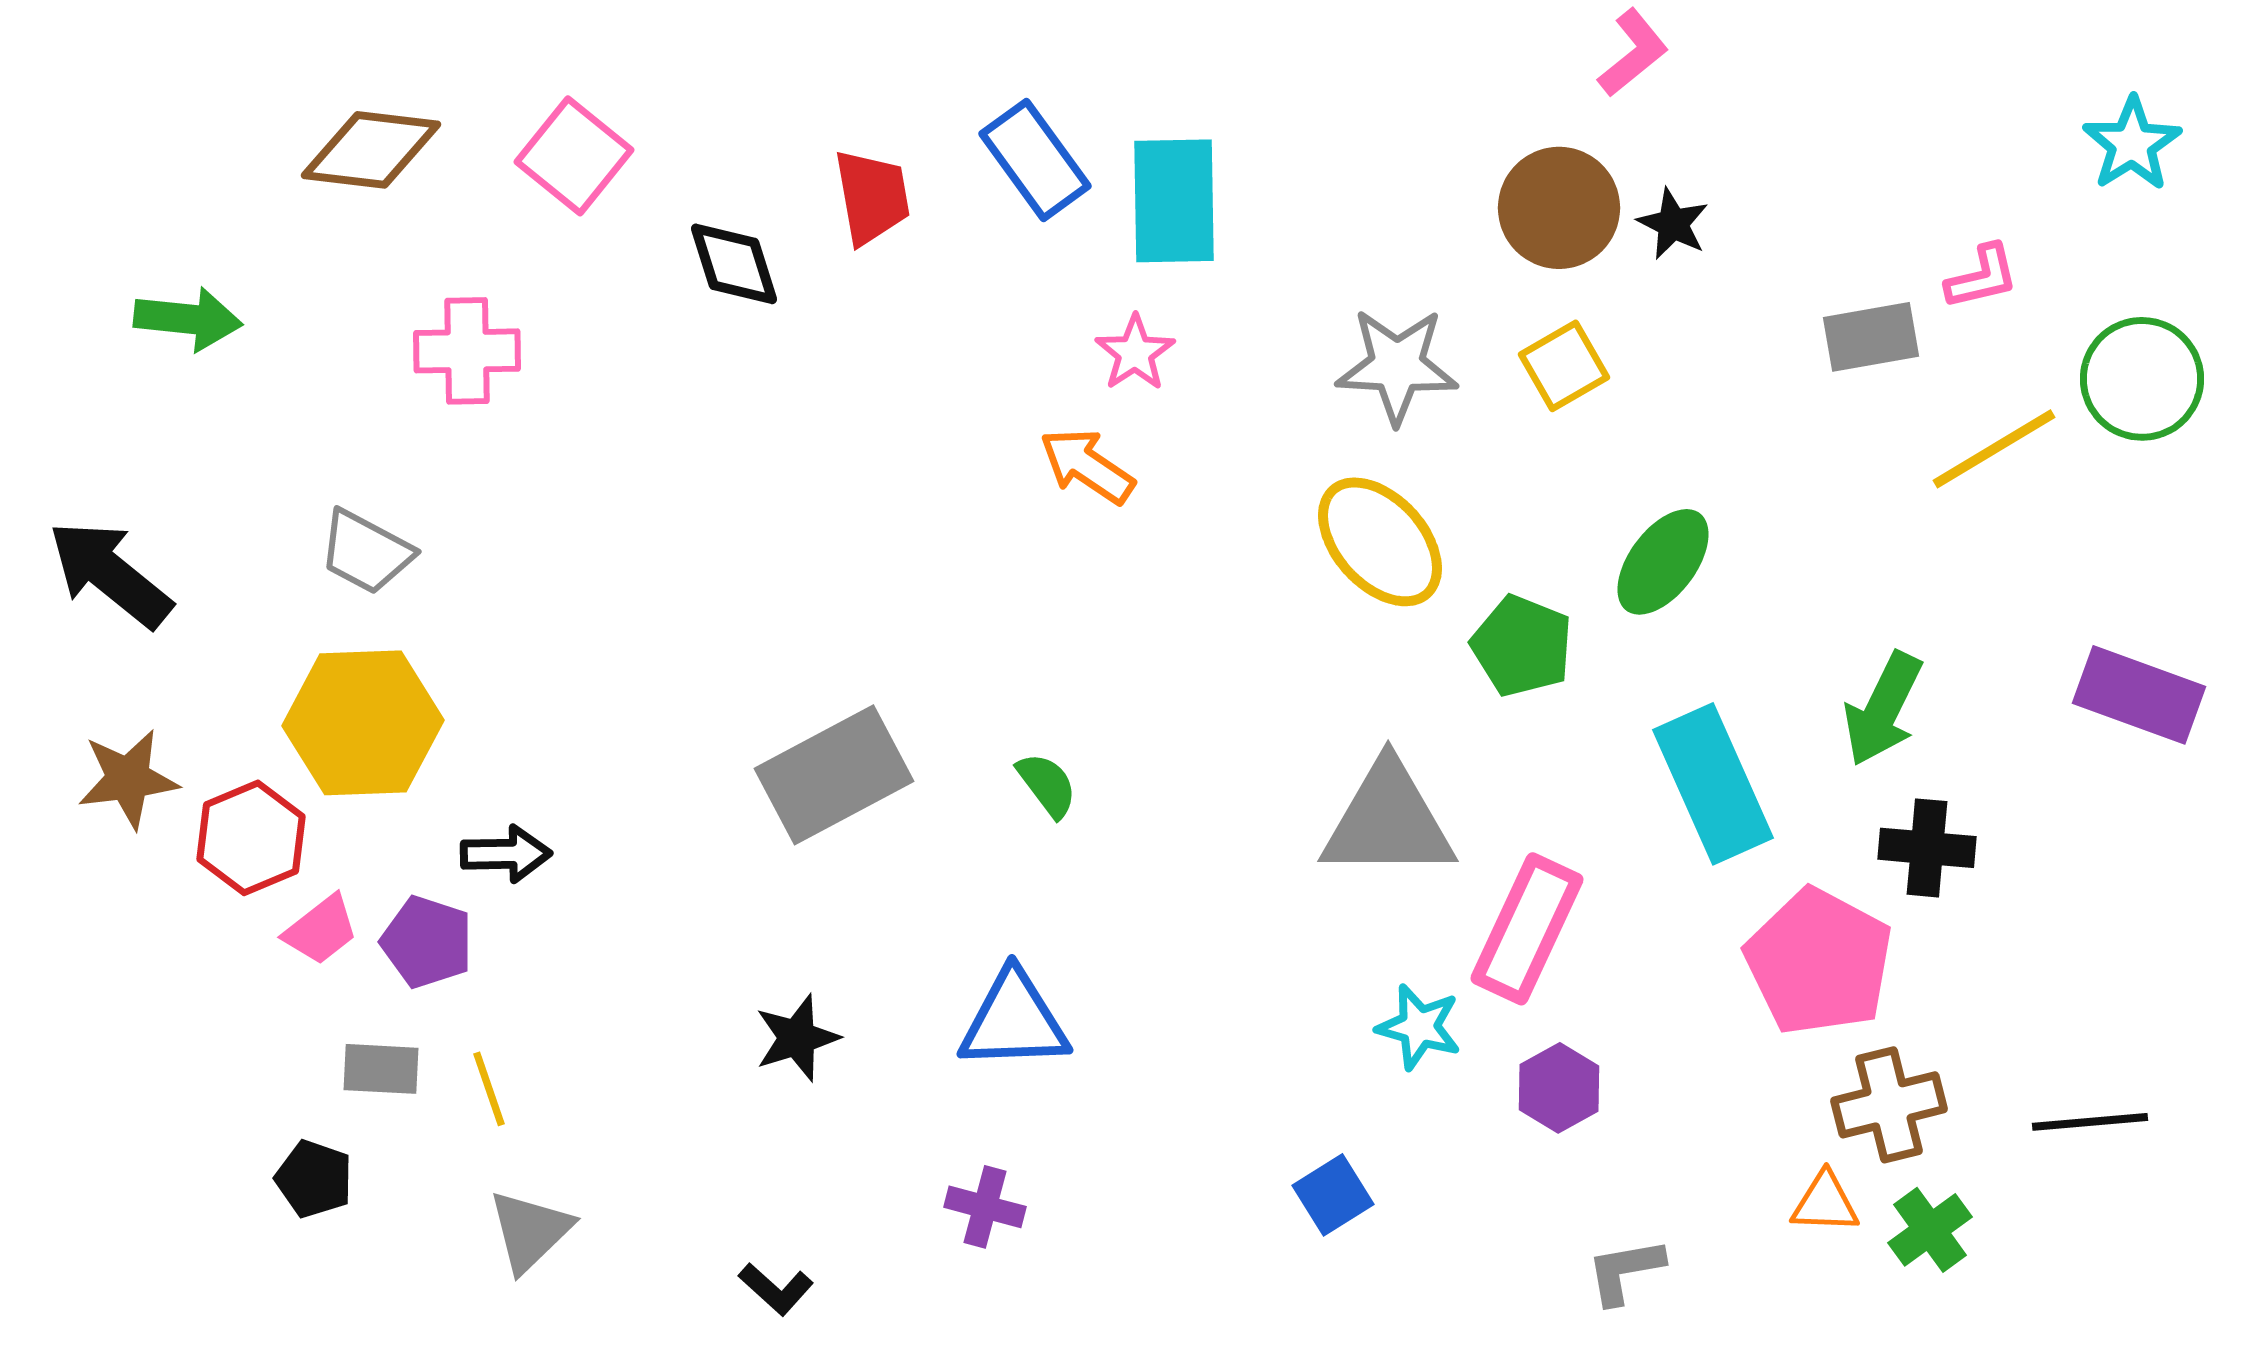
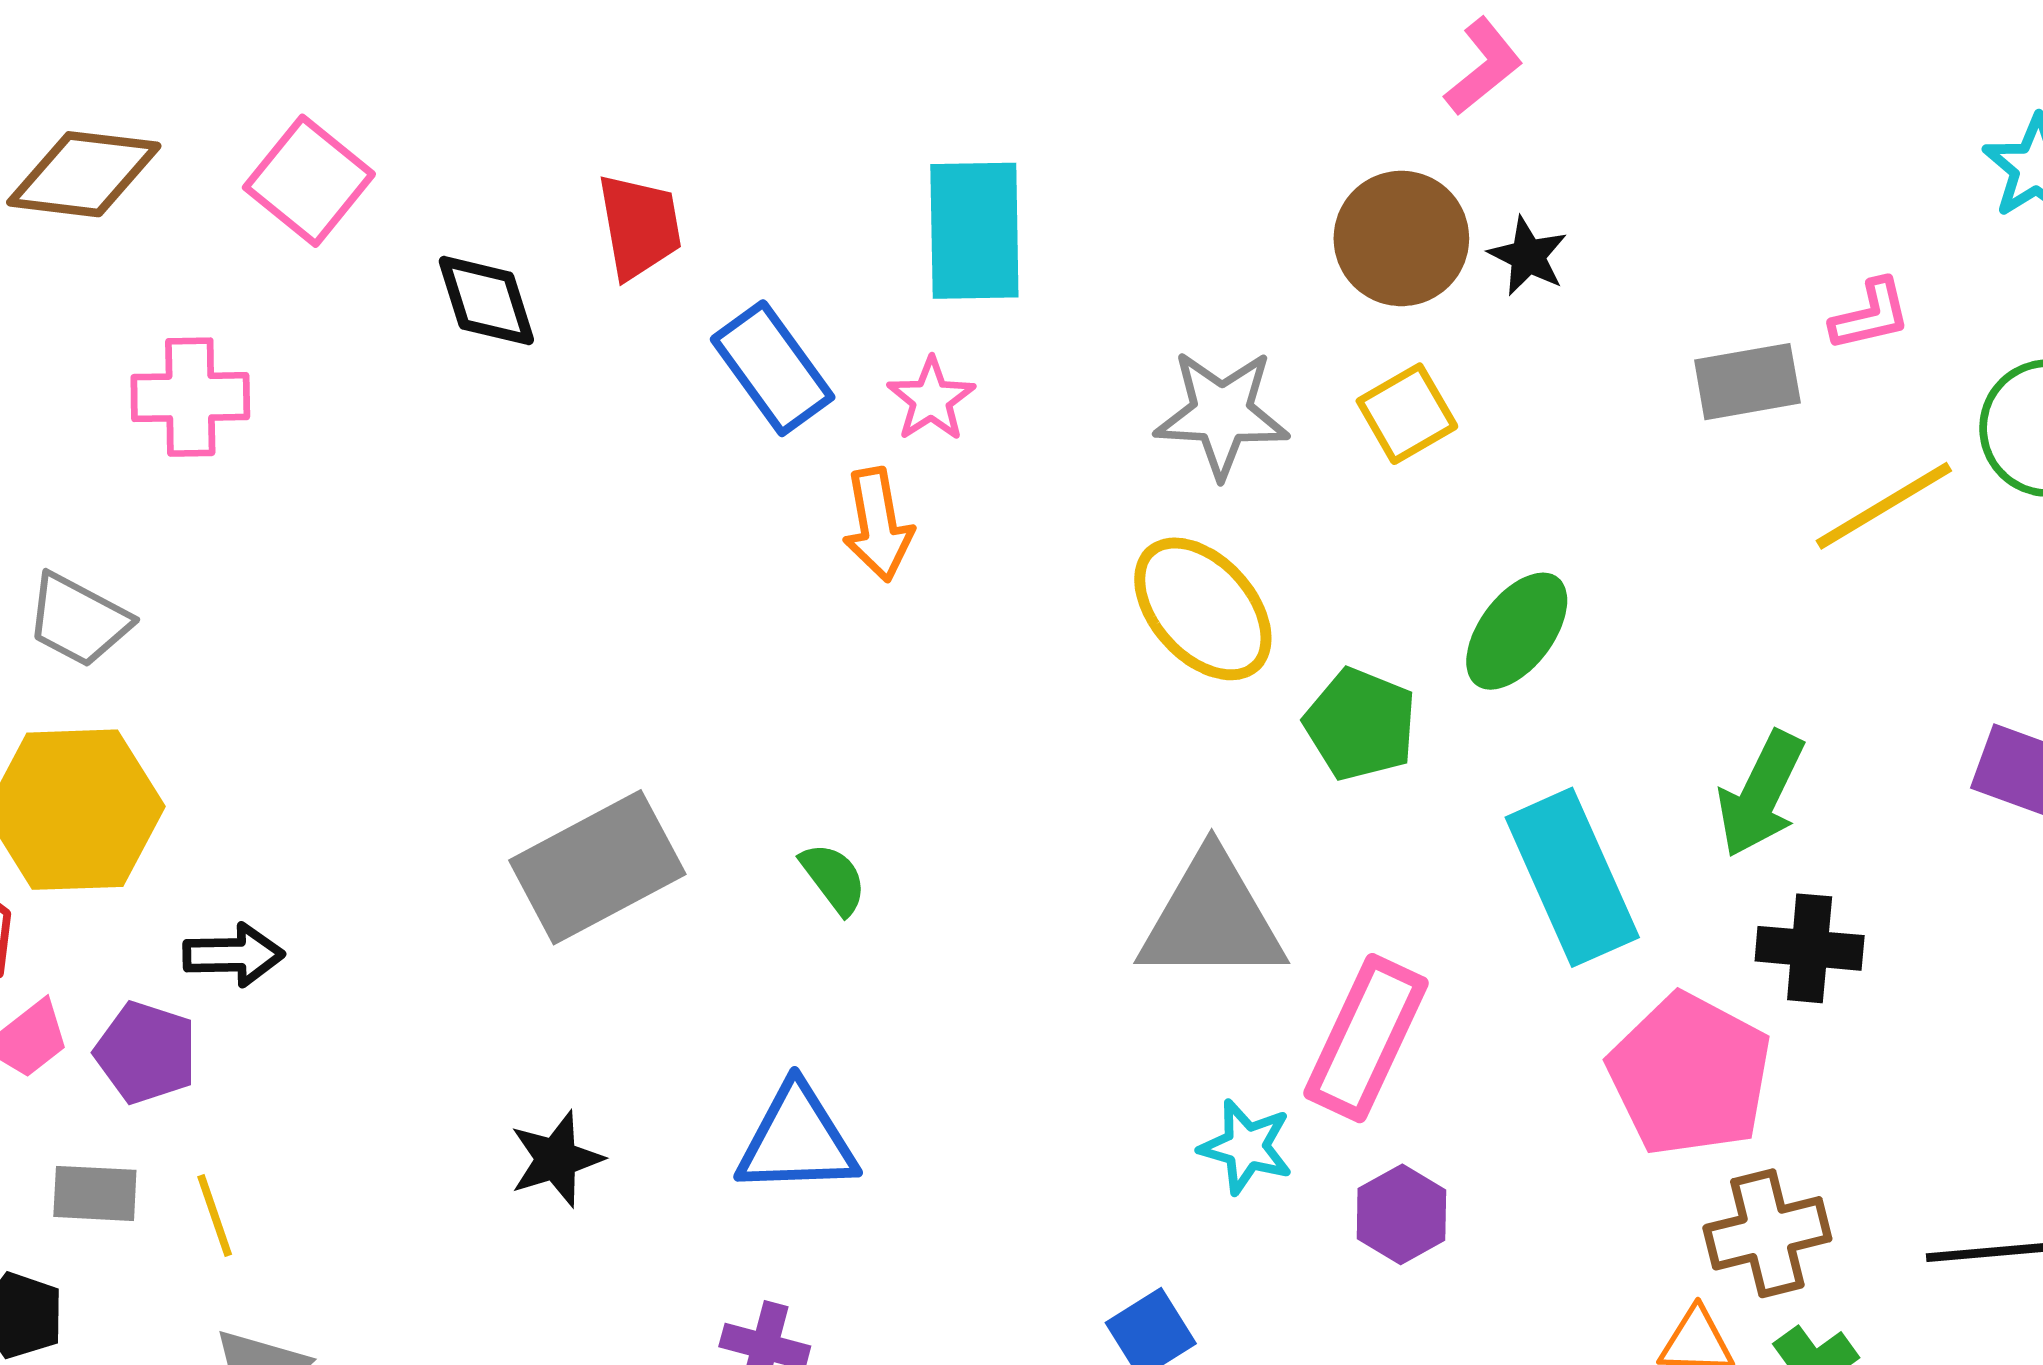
blue rectangle: (1035, 160) -> (773, 368), moved
orange arrow: (1087, 466) -> (878, 525), turned -134

